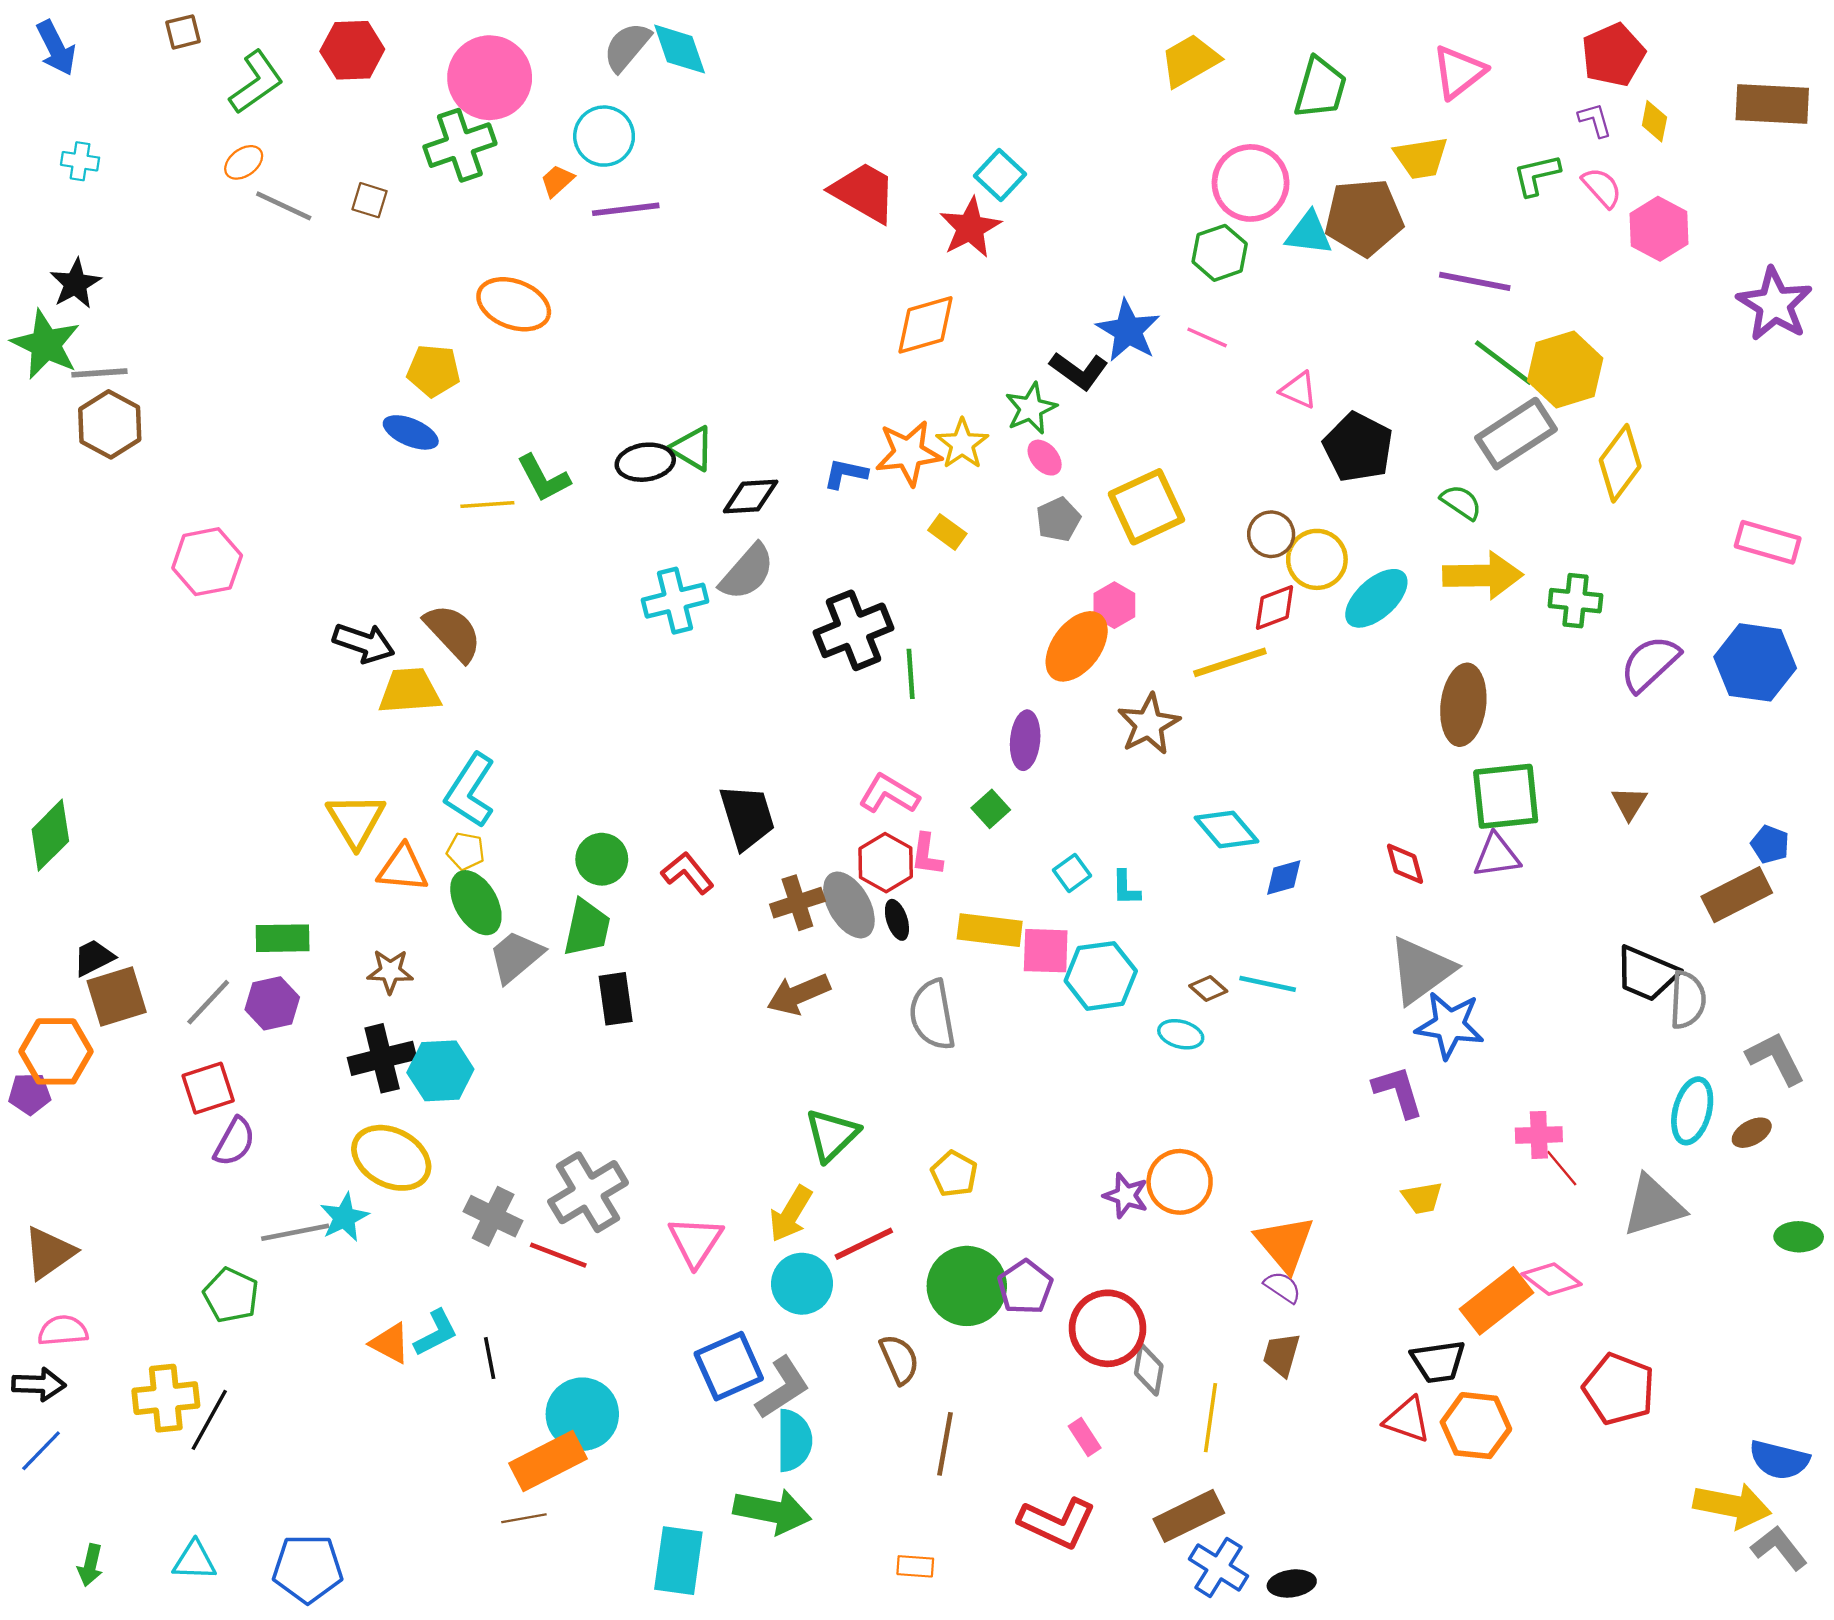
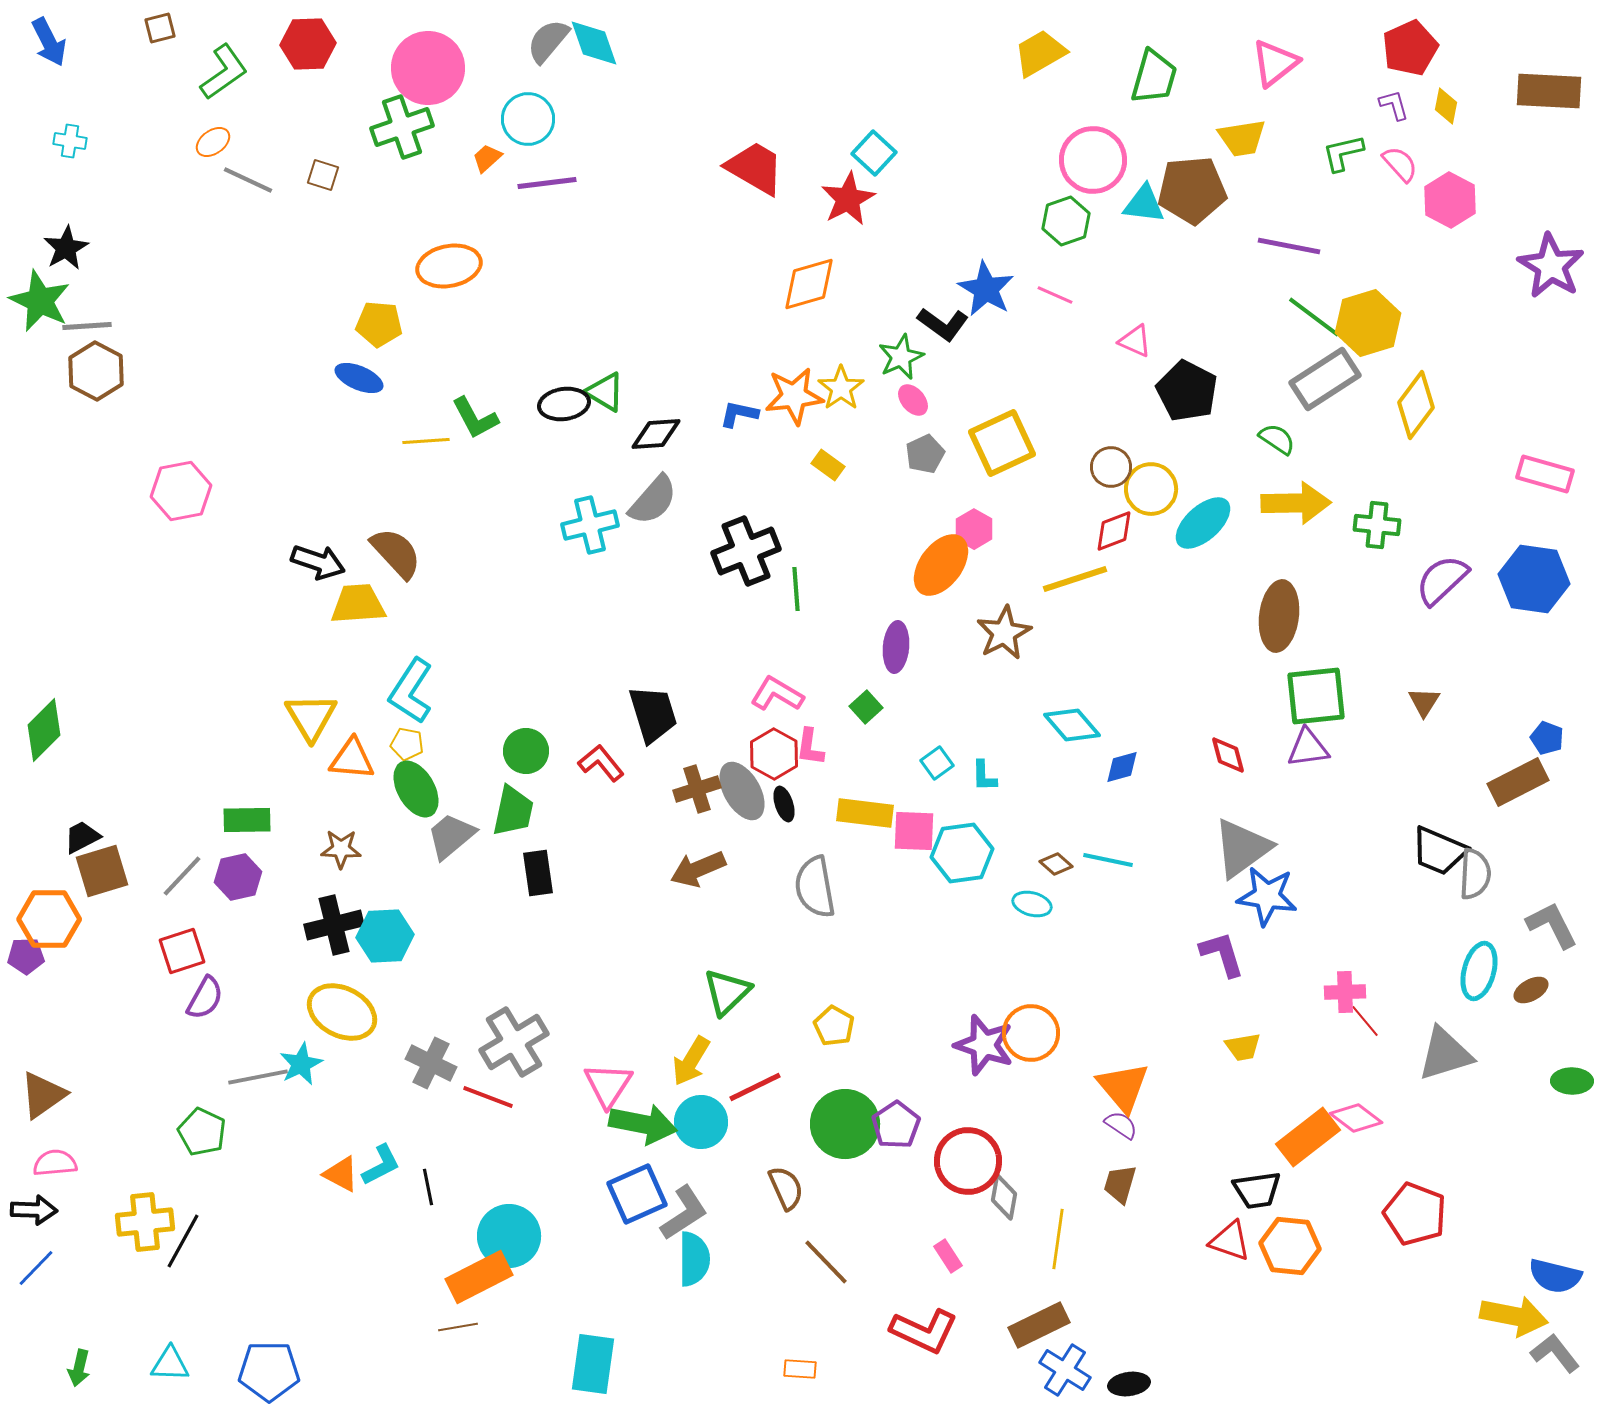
orange ellipse: (514, 304) -> (449, 266), turned -32
purple star: (1126, 1196) -> (984, 1045), size x1.5
brown line: (945, 1444) -> (826, 1262), turned -54
green arrow: (772, 1511) -> (643, 1124), moved

